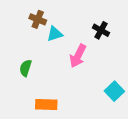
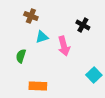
cyan triangle: (55, 34) -> (42, 37), moved
pink arrow: (78, 56) -> (64, 46), turned -42

